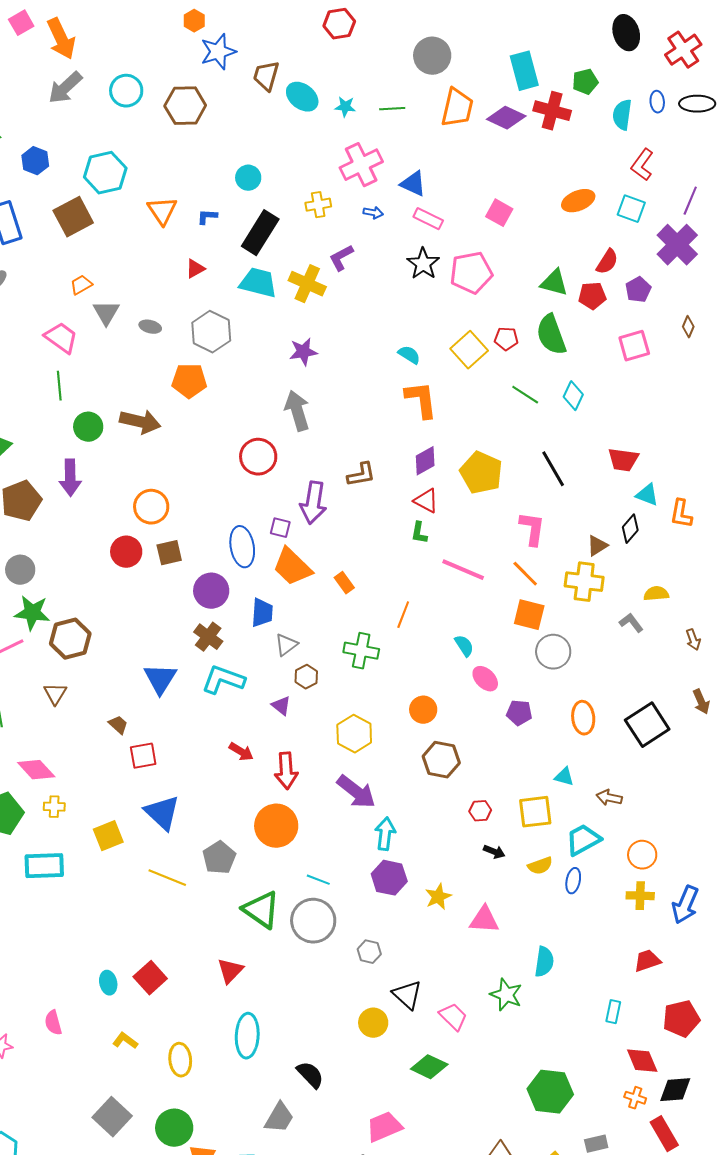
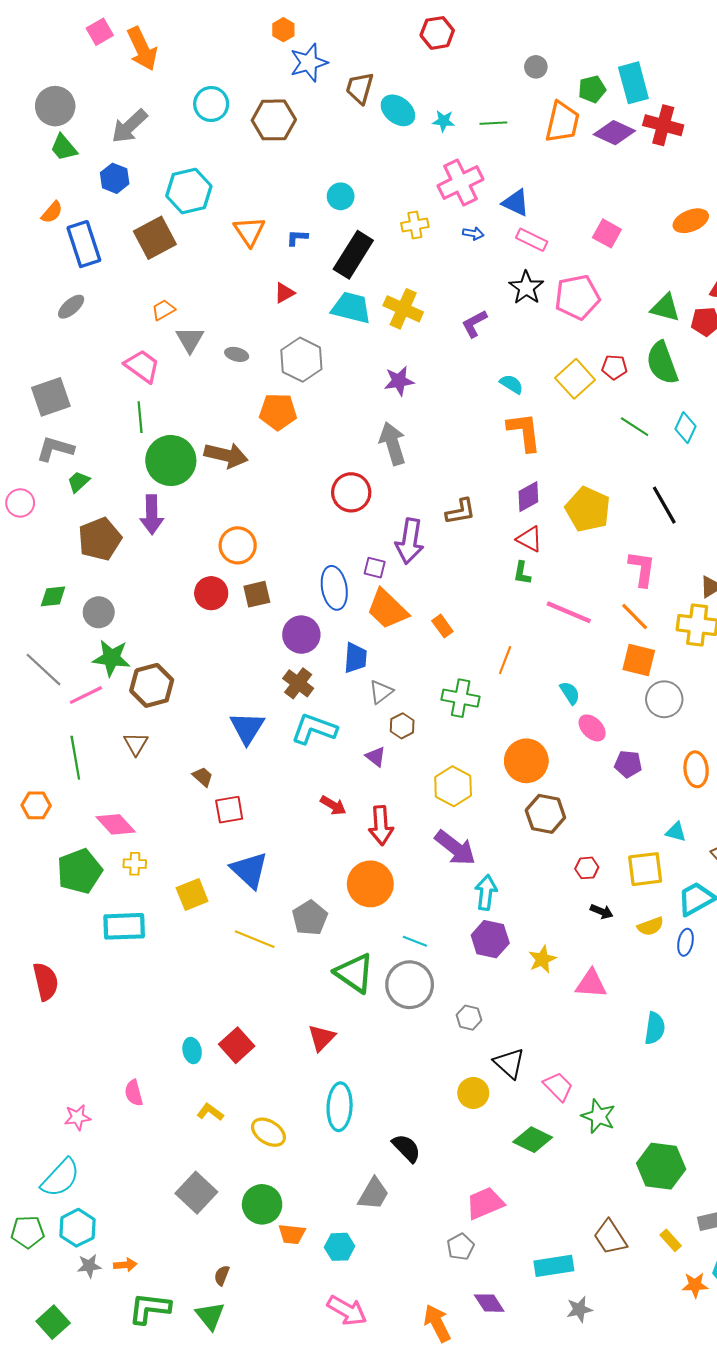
gray circle: (432, 56) -> (536, 67), size x0.6
green pentagon: (585, 82) -> (592, 89), moved
gray arrow: (65, 88) -> (129, 126), moved
purple L-shape: (341, 258) -> (474, 324), moved
green circle: (88, 427) -> (171, 461), size x1.6
orange circle: (423, 710) -> (526, 761), size x1.5
green star: (506, 995) -> (598, 1116), moved
yellow ellipse: (180, 1060) -> (268, 1132), turned -52

